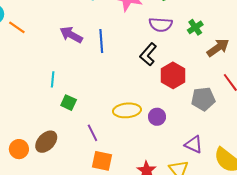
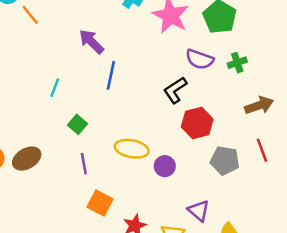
green cross: (195, 27) -> (237, 63), moved
blue line: (101, 41) -> (111, 75), moved
green square: (69, 103) -> (77, 124), moved
orange square: (102, 161) -> (100, 203), moved

